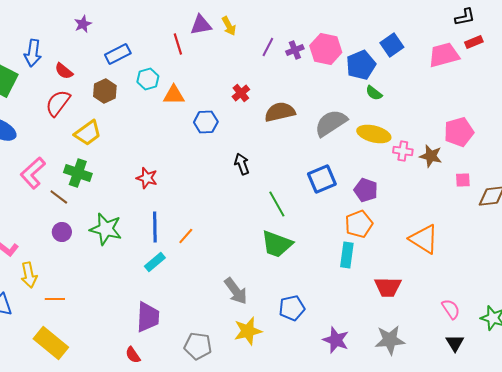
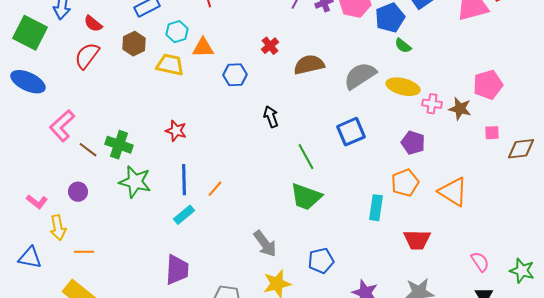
yellow trapezoid: (88, 133) -> (170, 65), moved, turned -132
green cross: (78, 173) -> (119, 145), moved
purple pentagon: (366, 190) -> (413, 143), moved
orange pentagon: (359, 224) -> (405, 183), moved
purple circle: (62, 232) -> (78, 192), moved

